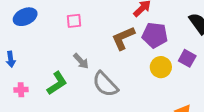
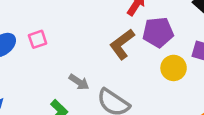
pink square: (74, 21) -> (38, 39), moved

